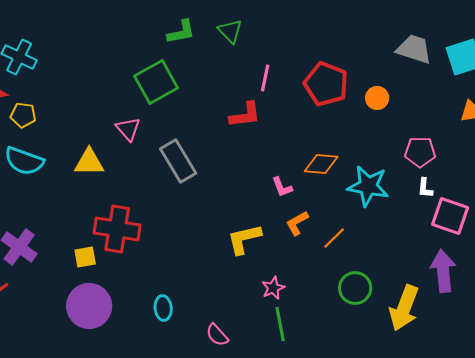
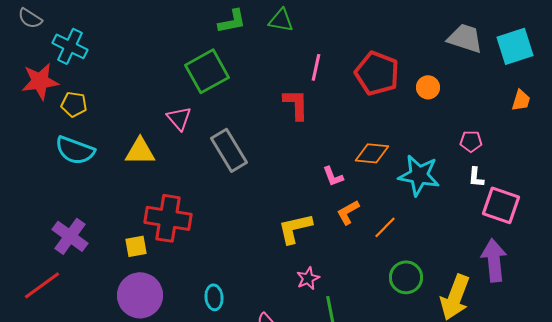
green triangle: (230, 31) -> (281, 20), turned -36
red L-shape: (245, 115) -> (296, 104), turned -84
pink pentagon: (420, 152) -> (471, 141), size x0.7
pink star: (273, 288) -> (308, 278), moved

